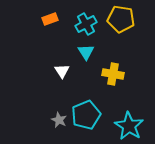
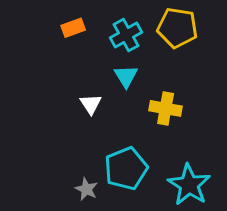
gray star: (59, 120) -> (86, 189), moved

